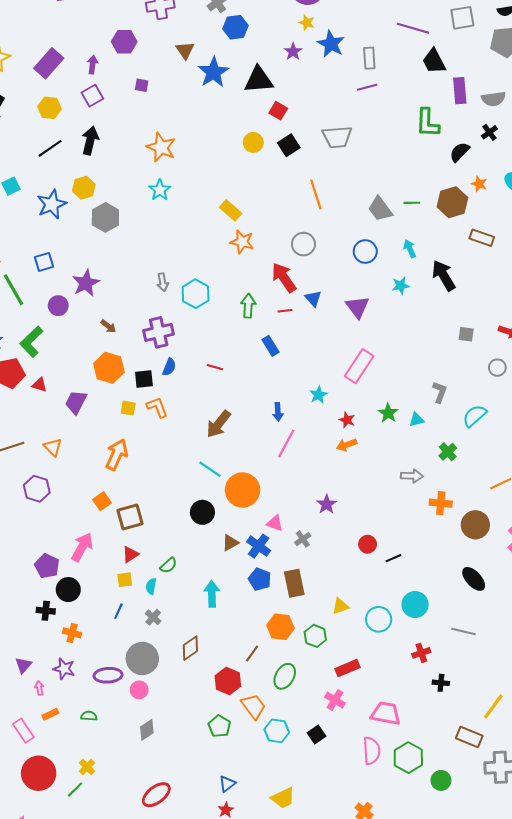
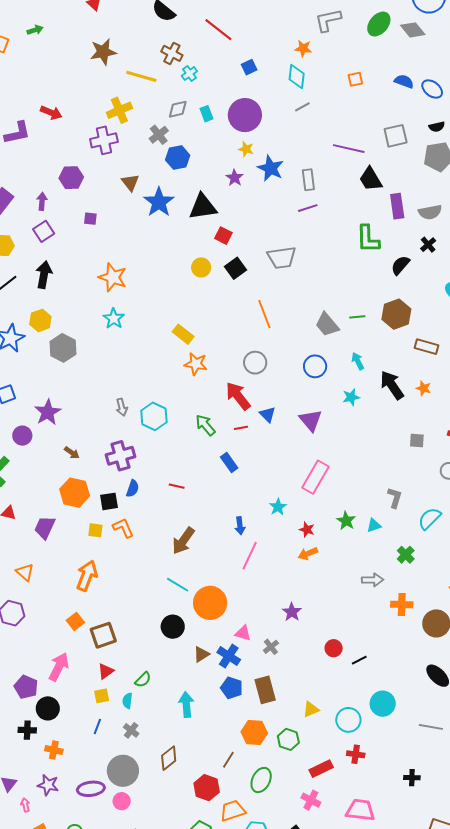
orange star: (479, 184) -> (424, 388), moved
green arrow: (248, 306) -> (205, 425), turned -40
red cross: (421, 653) -> (356, 754), moved, turned 30
orange trapezoid: (253, 706) -> (233, 811), turned -68

